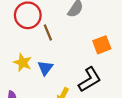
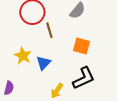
orange square: (102, 45) -> (81, 46), moved, turned 30

